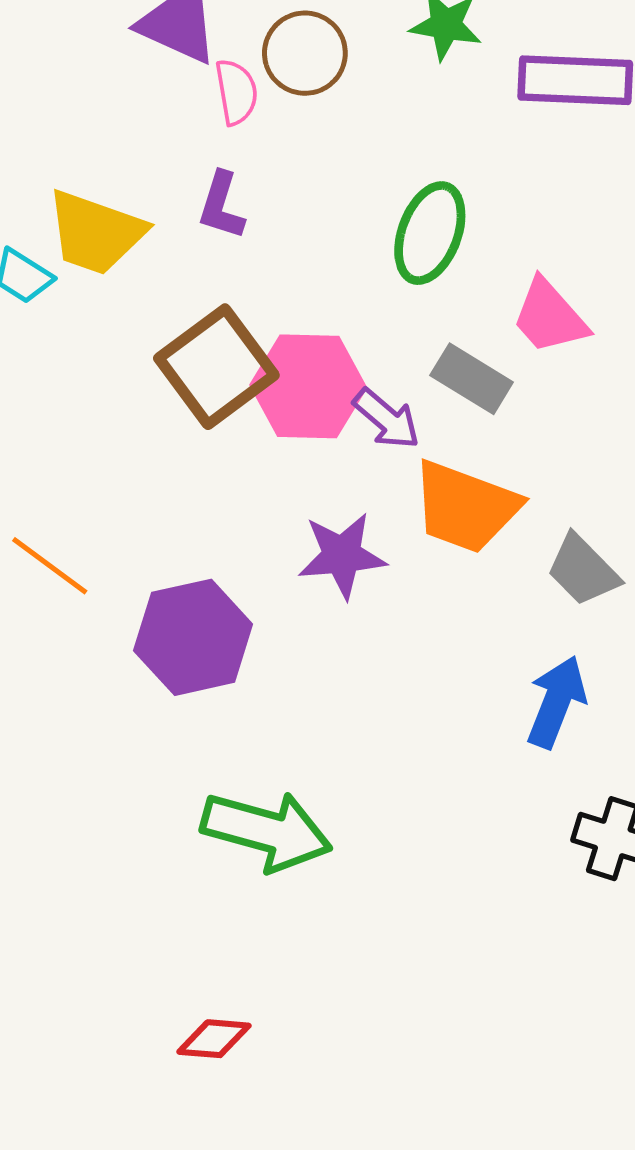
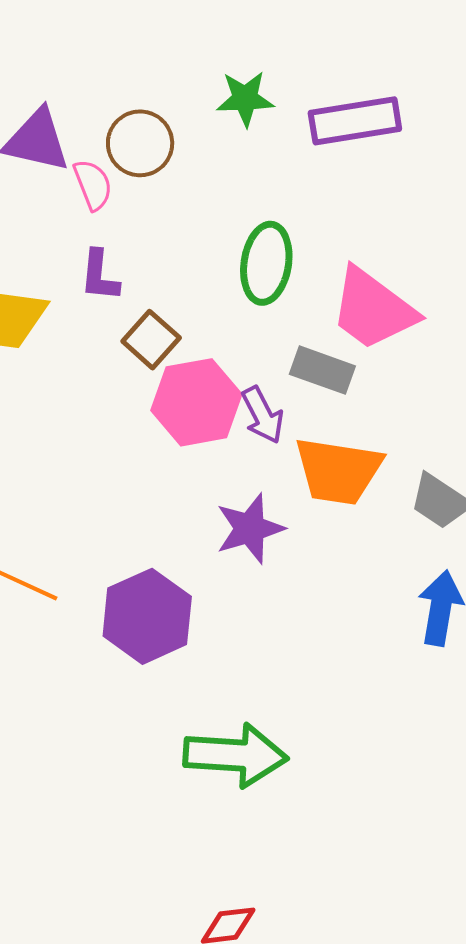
pink trapezoid: (549, 317) -> (373, 309), size x1.4
brown square: (216, 367) -> (151, 340), moved, size x0.6
purple arrow: (386, 419) -> (263, 415), turned 34

